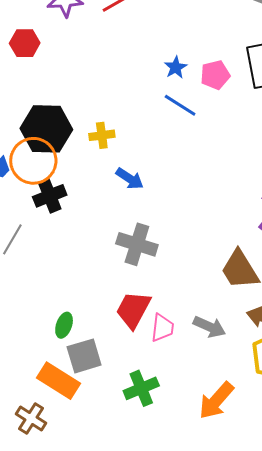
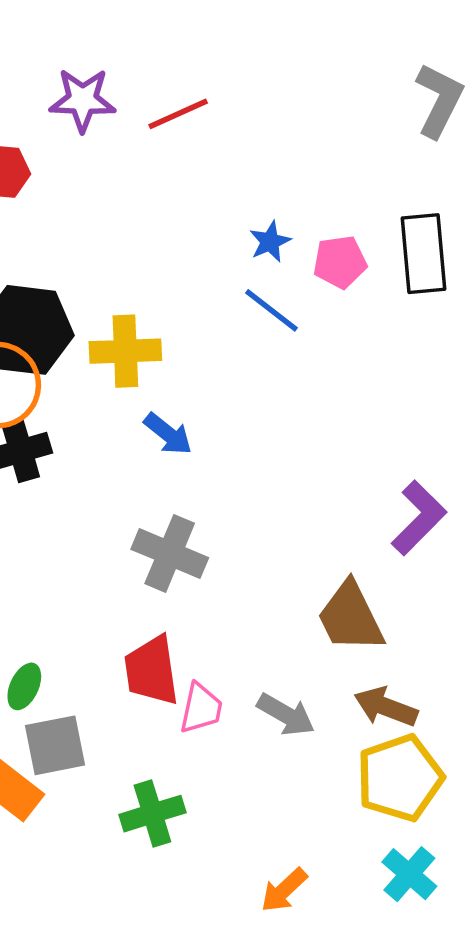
yellow cross: (102, 135) -> (125, 351), size x1.5
red trapezoid: (133, 310) -> (152, 671), turned -42
orange arrow: (216, 401) -> (284, 890), moved, size x0.7

